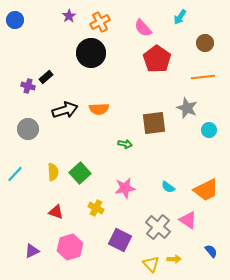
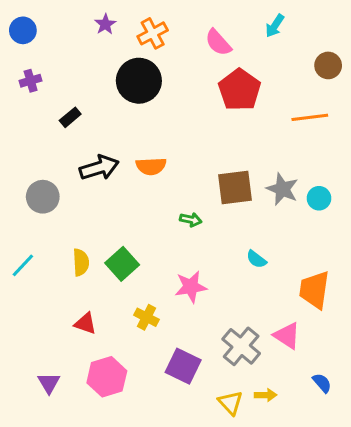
brown circle: (205, 43) -> (328, 65), moved
purple cross: (28, 86) -> (31, 81), moved, turned -32
gray star: (187, 108) -> (282, 189), moved
cyan semicircle: (168, 187) -> (256, 259), moved
orange trapezoid: (206, 190) -> (314, 290), turned 124
purple triangle: (32, 251) -> (49, 383), turned -35

